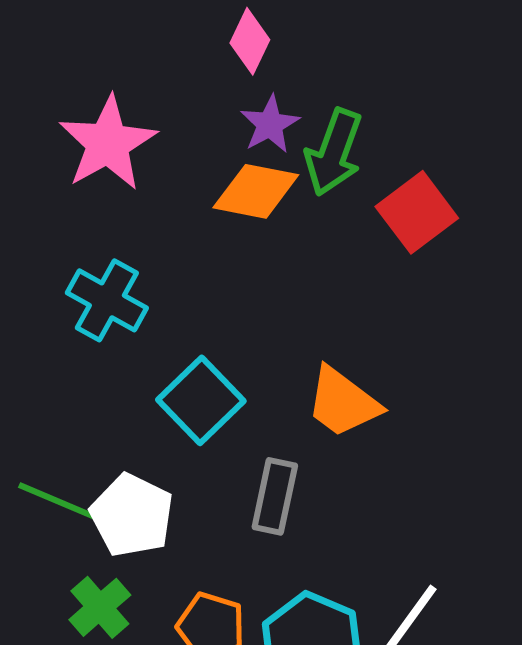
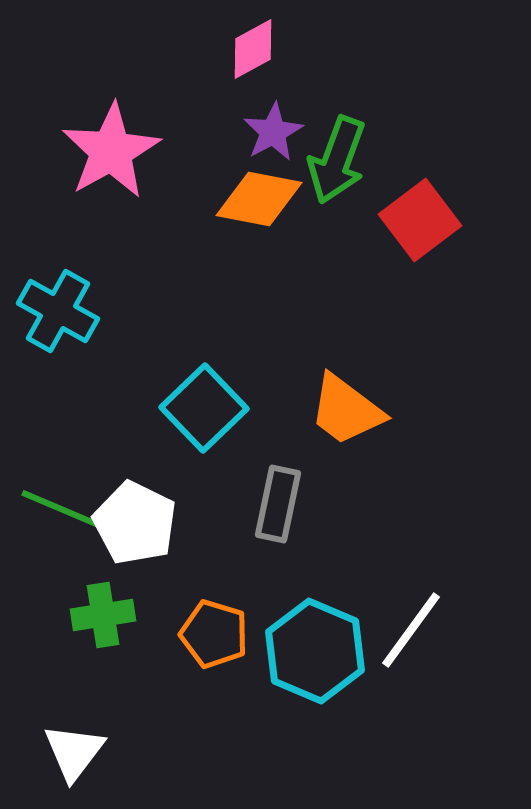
pink diamond: (250, 41) -> (253, 49), turned 36
cyan cross: (107, 300) -> (58, 311), moved
green cross: (100, 607) -> (103, 615), turned 32

